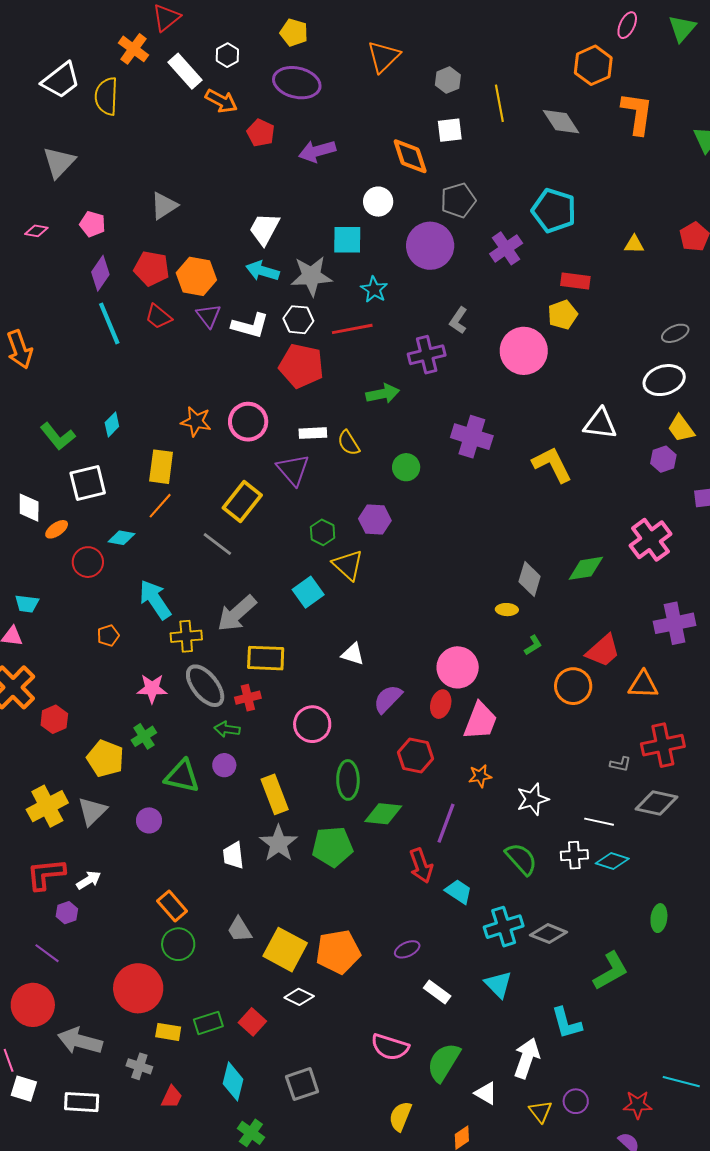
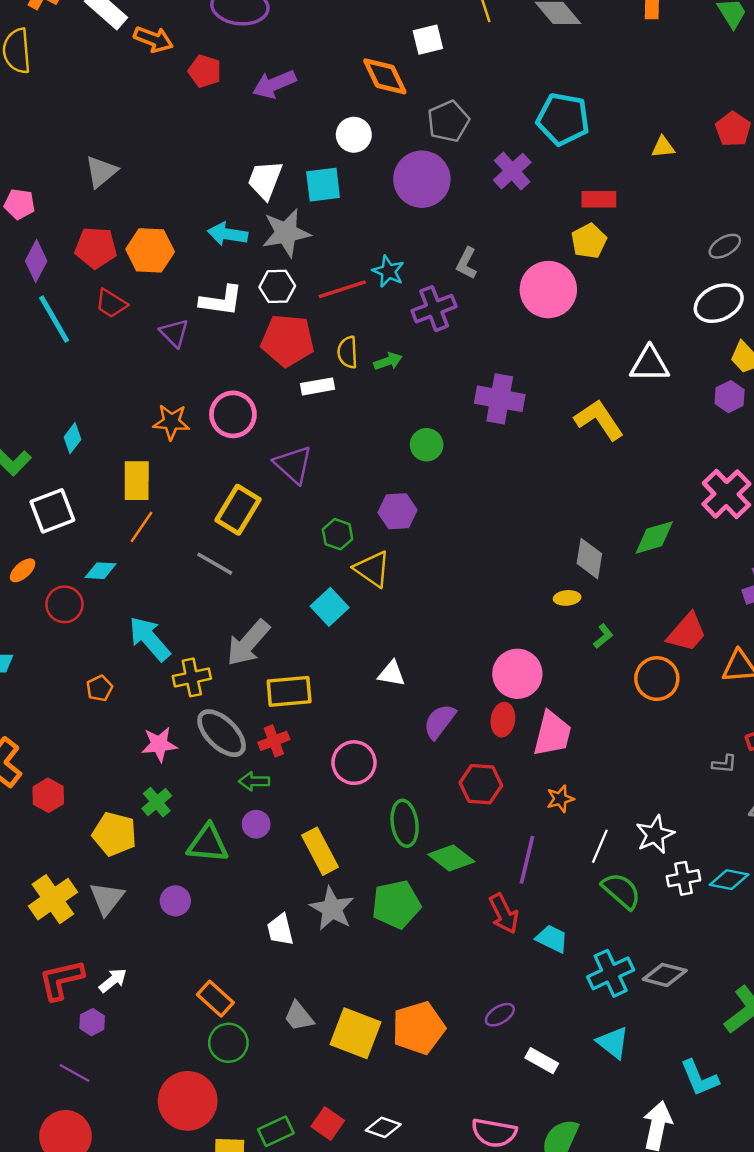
white trapezoid: (264, 229) -> (265, 180), moved
cyan star: (374, 289) -> (388, 271), moved
purple triangle: (208, 316) -> (174, 333), moved
green arrow: (383, 394) -> (388, 361), size x0.7
white rectangle: (313, 433) -> (318, 386), moved
yellow semicircle: (349, 443) -> (348, 352), moved, turned 36
white star: (533, 799) -> (655, 835), moved
green diamond: (383, 814) -> (451, 858), turned 39
white line: (599, 822) -> (600, 846), moved, turned -72
white diamond: (299, 997) -> (383, 1127), moved

